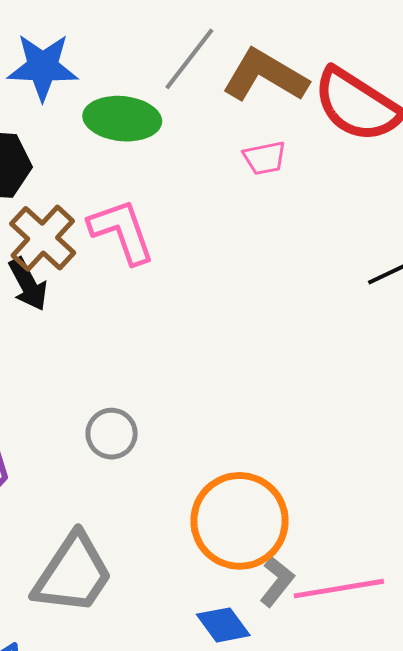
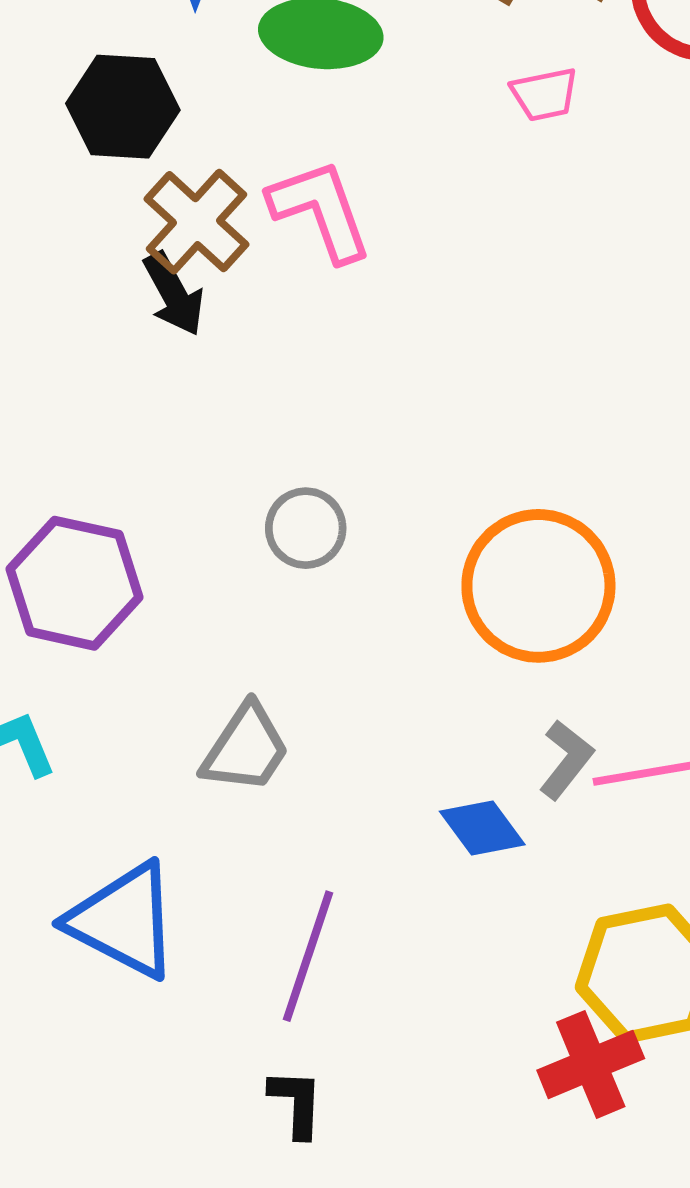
orange circle: (240, 521) -> (538, 586), moved
gray trapezoid: (73, 574) -> (246, 748), size x0.7

